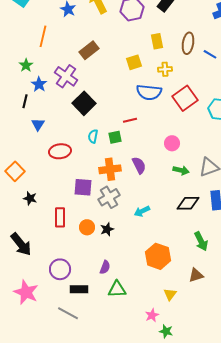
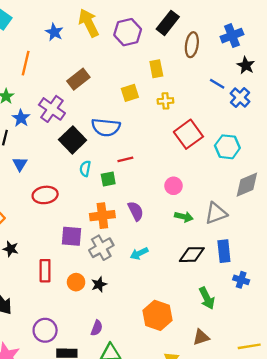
brown ellipse: (188, 43) -> (192, 45), moved
blue semicircle: (149, 92) -> (106, 127), moved
cyan semicircle: (93, 136) -> (85, 169), moved
cyan arrow: (142, 211) -> (139, 253), moved

